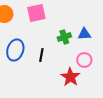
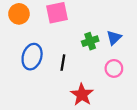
blue triangle: (84, 34) -> (114, 38), turned -40
red star: (70, 77) -> (82, 95), moved

